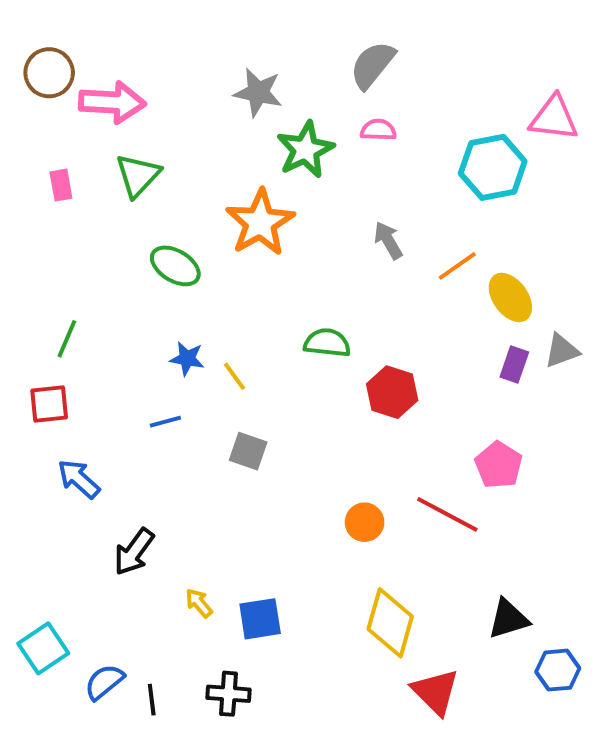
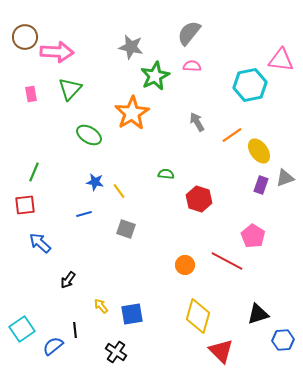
green semicircle: (327, 343) -> (166, 174), size x0.7
black arrow: (134, 552) -> (68, 280), size x0.7
black cross: (229, 694) -> (116, 352), turned 30
black line: (152, 700) -> (75, 330), moved

